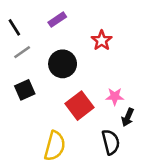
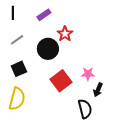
black line: (14, 27) -> (13, 13), moved, turned 32
red star: (102, 40) -> (65, 34), moved
yellow semicircle: (55, 146) -> (17, 99), moved

